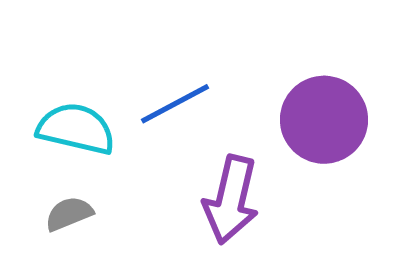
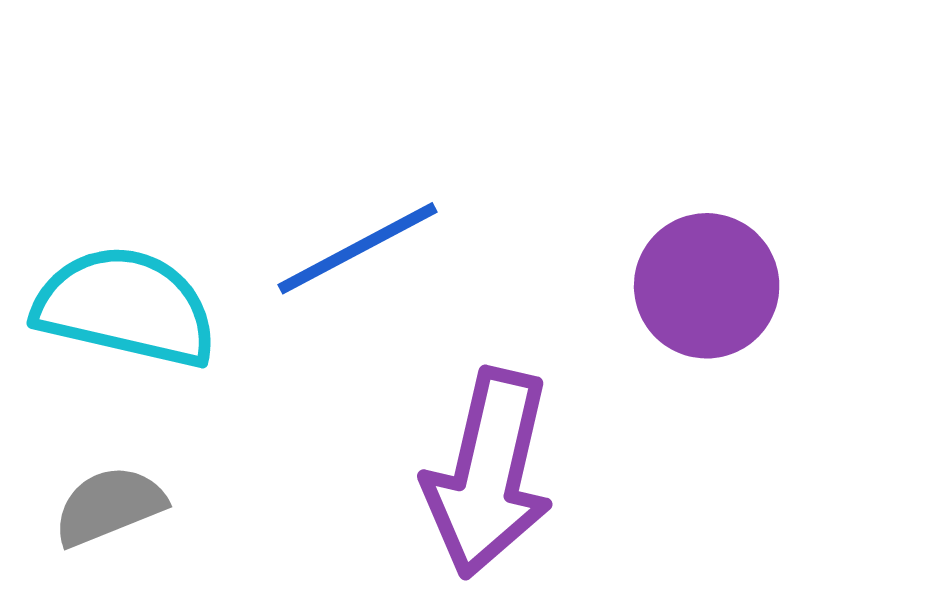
purple circle: (324, 120) -> (707, 286), size x0.7

